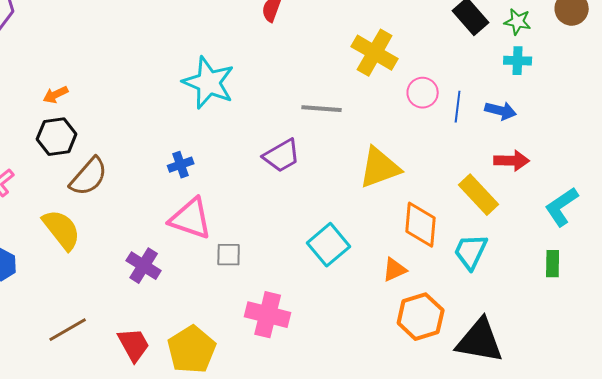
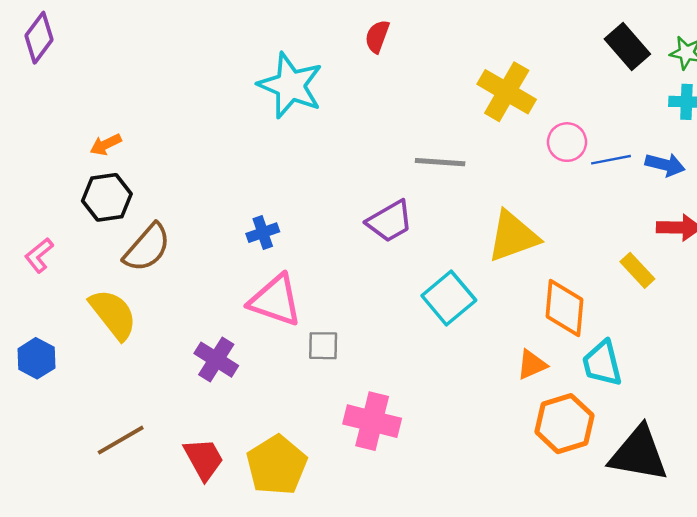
cyan star: (209, 83) -> (290, 85), moved
blue line: (458, 107) -> (611, 160), turned 72
yellow rectangle: (479, 195) -> (637, 270), size x0.7
cyan square: (329, 245) -> (449, 298), moved
cyan trapezoid: (471, 252) -> (602, 363), moved, turned -39

